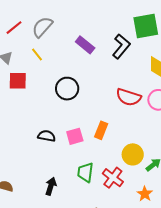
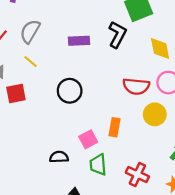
purple rectangle: (85, 45) -> (79, 41), turned -30
black semicircle: (47, 136) -> (59, 157), moved
yellow circle: (133, 154) -> (155, 114), moved
green trapezoid: (85, 172) -> (98, 165), moved

